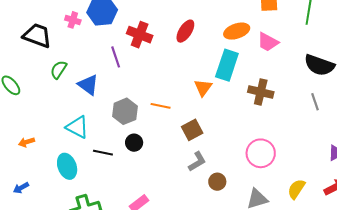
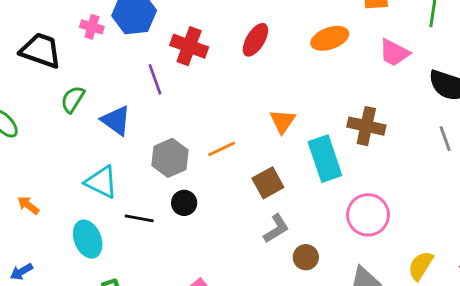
pink trapezoid: (268, 42) -> (394, 53), moved
cyan rectangle: (227, 65) -> (325, 159), moved, turned -36
orange line: (161, 106) -> (222, 149), turned -36
orange arrow: (27, 142) -> (28, 205), turned 56

